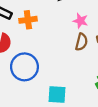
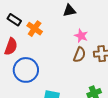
orange cross: (28, 20) -> (35, 29), turned 35

